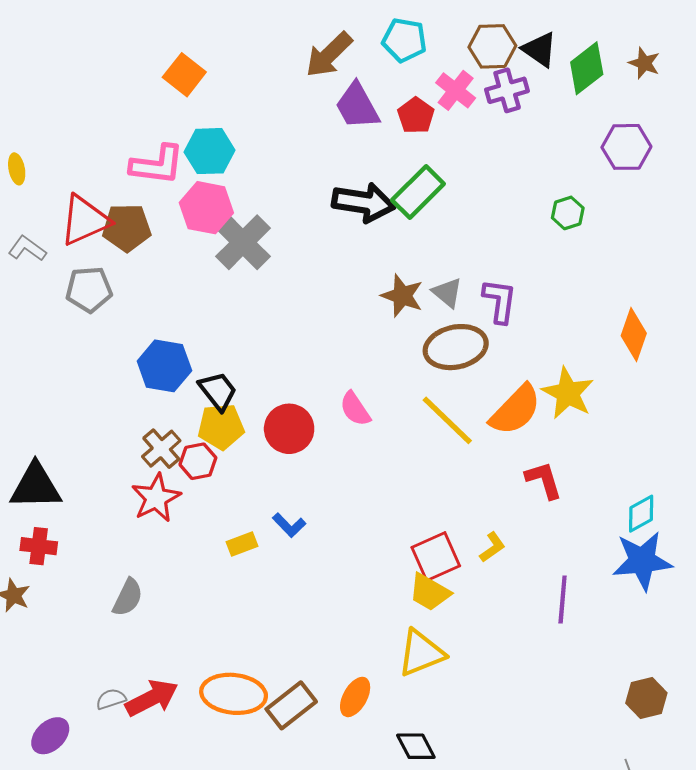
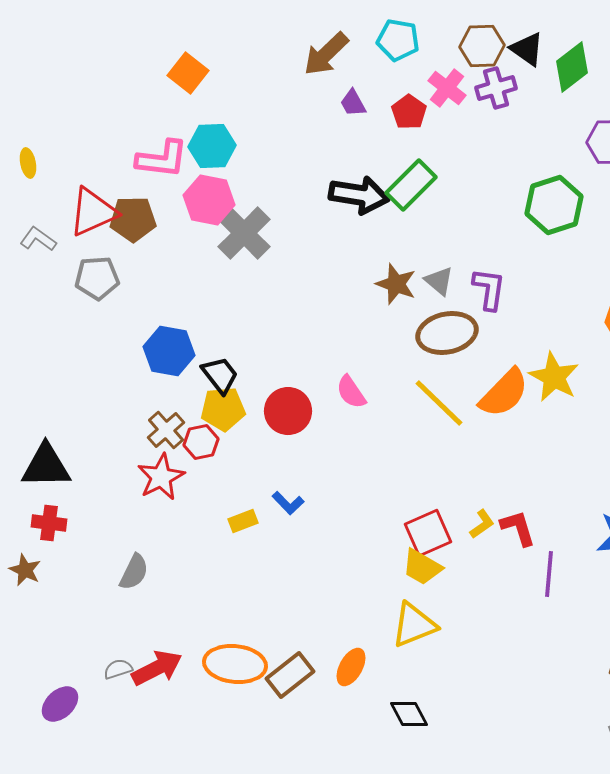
purple trapezoid: (357, 106) -> (353, 103), size x0.6
green hexagon: (568, 213) -> (554, 205), size x1.8
red L-shape: (544, 480) -> (518, 528), moved

